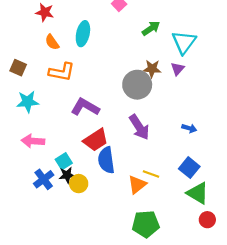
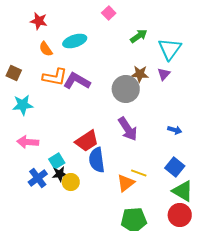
cyan ellipse: (83, 34) -> (75, 41), turned 60
purple L-shape: (85, 107) -> (77, 81), moved
red circle: (207, 220) -> (180, 215), moved, size x1.5

